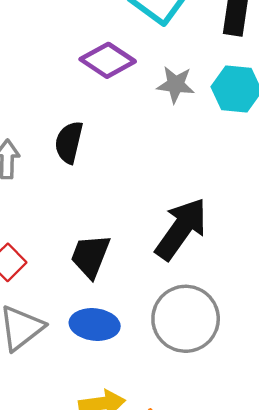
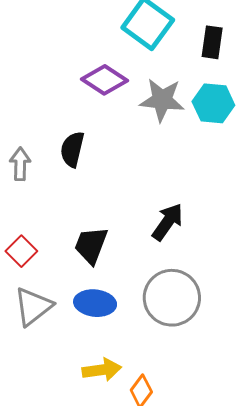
gray star: (176, 85) -> (162, 100), size x1.4
black arrow: (181, 229) -> (168, 222), size x0.7

